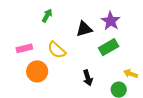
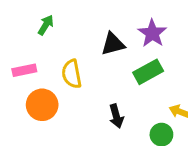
green arrow: (47, 16) -> (46, 25), moved
yellow semicircle: (57, 50) -> (72, 74), turned 36

